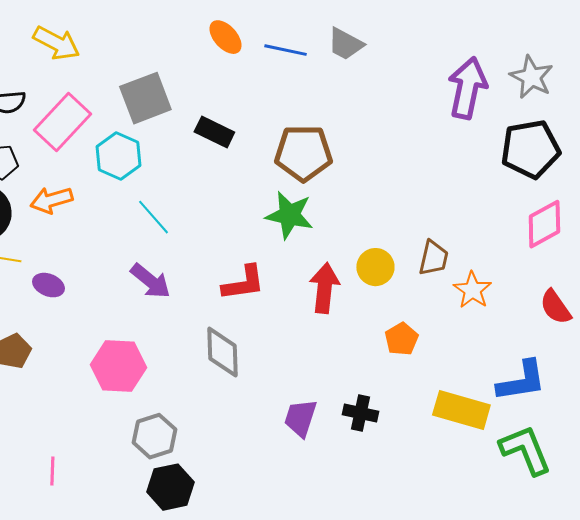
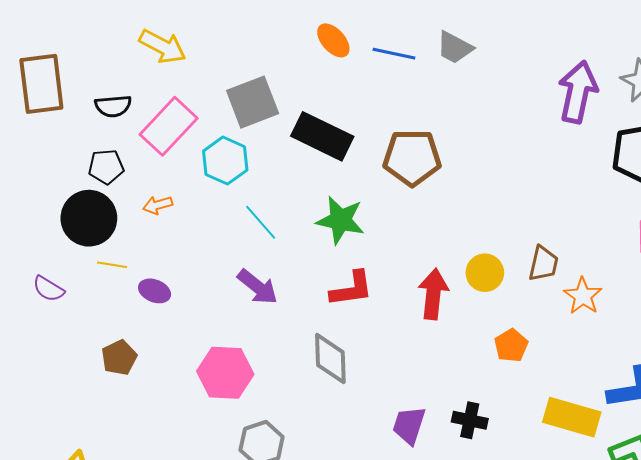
black rectangle: (214, 132) -> (322, 136), size x1.5
orange arrow: (51, 200) -> (158, 205), size x0.7
green star: (289, 215) -> (340, 220), moved

